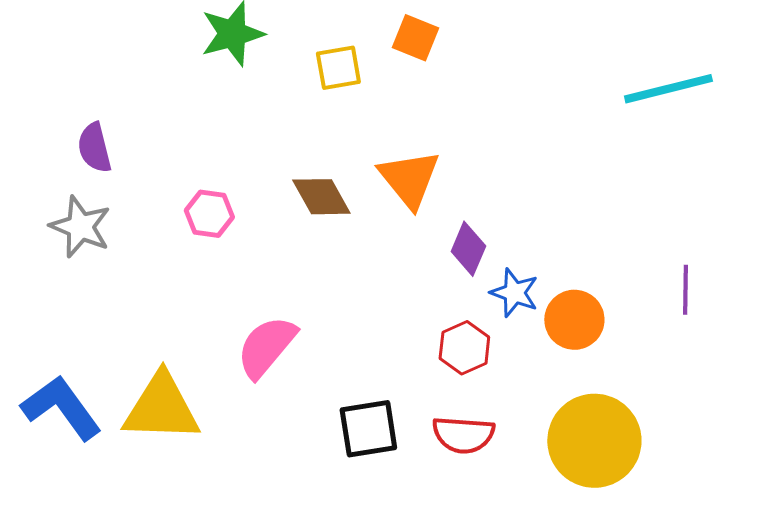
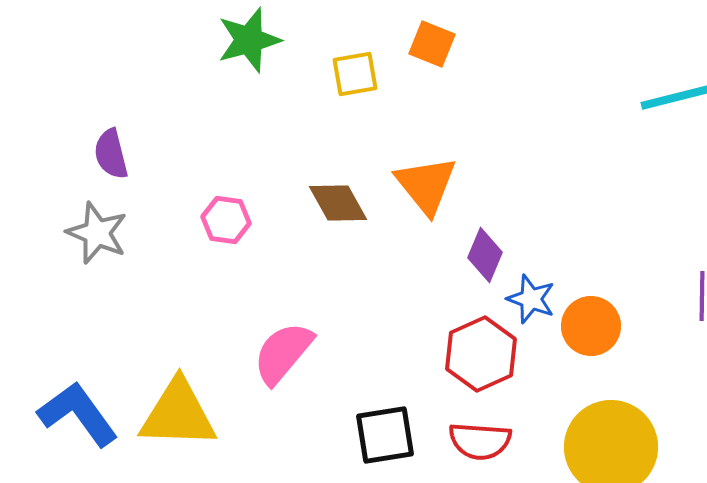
red hexagon: (464, 348) -> (481, 354), size x1.4

